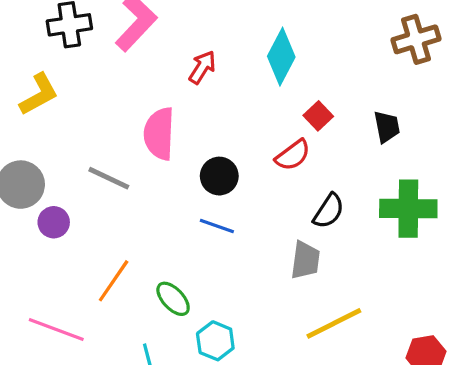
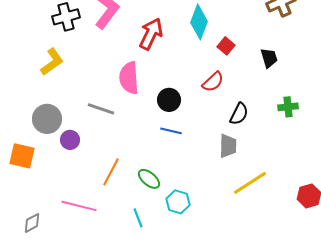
red arrow: (202, 67) -> (151, 34), size x1.5
red square: (318, 116) -> (226, 46), moved
green cross: (408, 209) -> (288, 107), size x0.6

